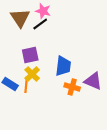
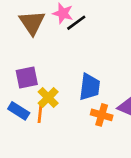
black line: (40, 24) -> (76, 23), moved
purple square: (30, 55) -> (27, 77), moved

